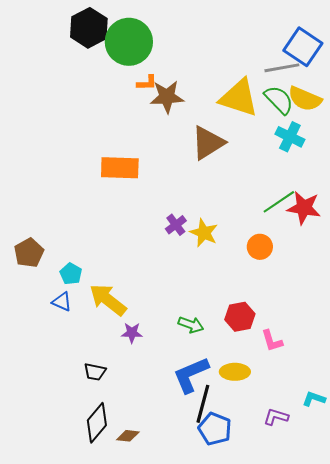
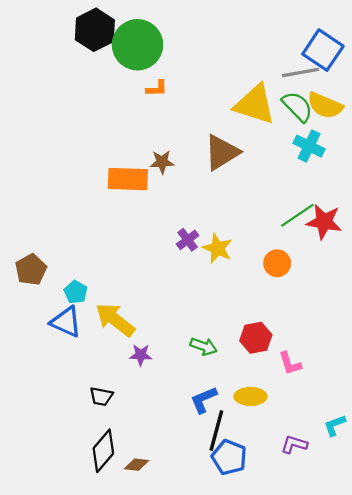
brown star: (167, 97) -> (162, 162), moved, size x0.7
blue triangle: (62, 302) -> (66, 322), size x1.5
blue L-shape: (191, 375) -> (204, 400), size x0.7
cyan L-shape: (314, 399) -> (335, 425), turned -40

